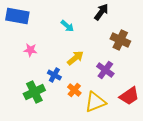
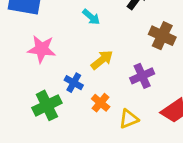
pink star: (30, 50) -> (42, 49), size x1.5
purple cross: (105, 70) -> (142, 76), turned 30
yellow triangle: (95, 102) -> (129, 119), size x0.7

